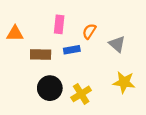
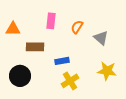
blue rectangle: (72, 50) -> (62, 61), moved
black circle: (50, 88) -> (20, 76), moved

